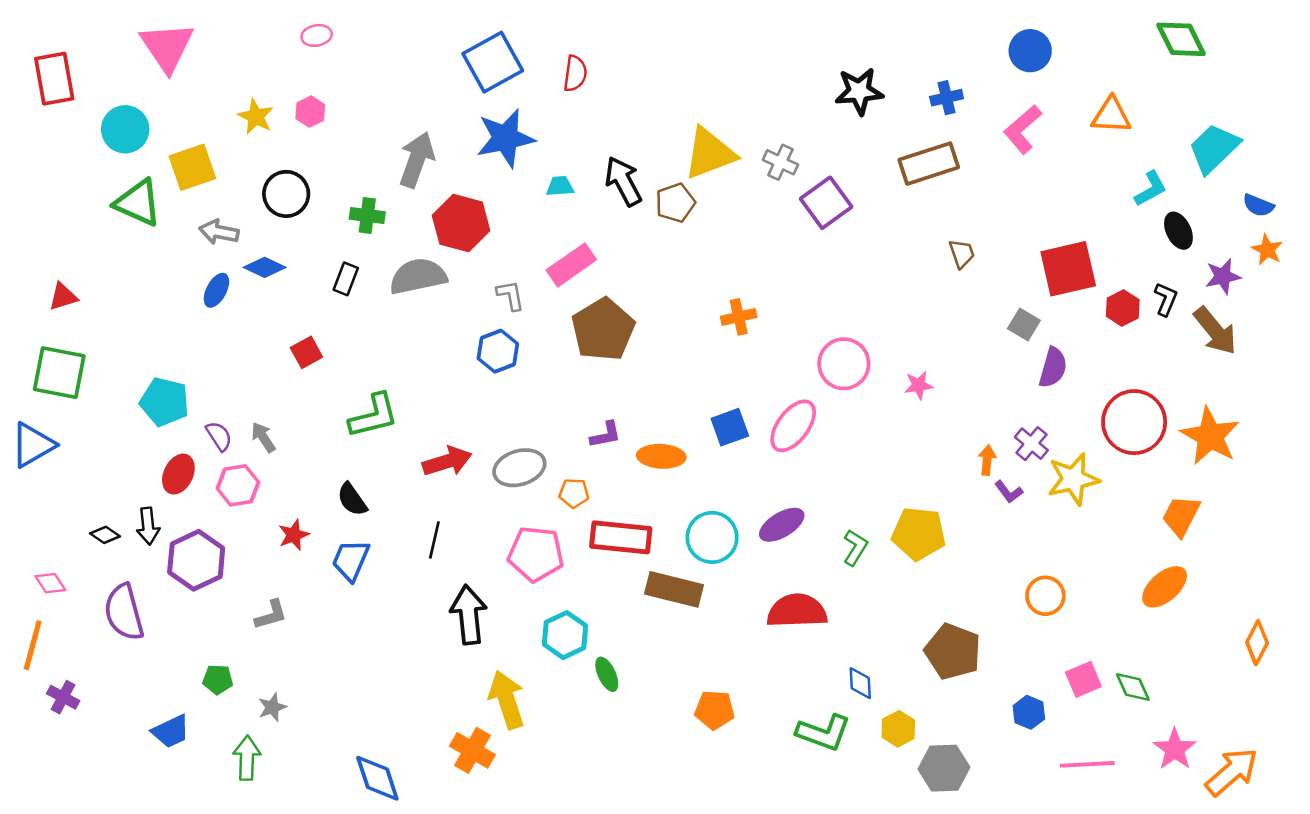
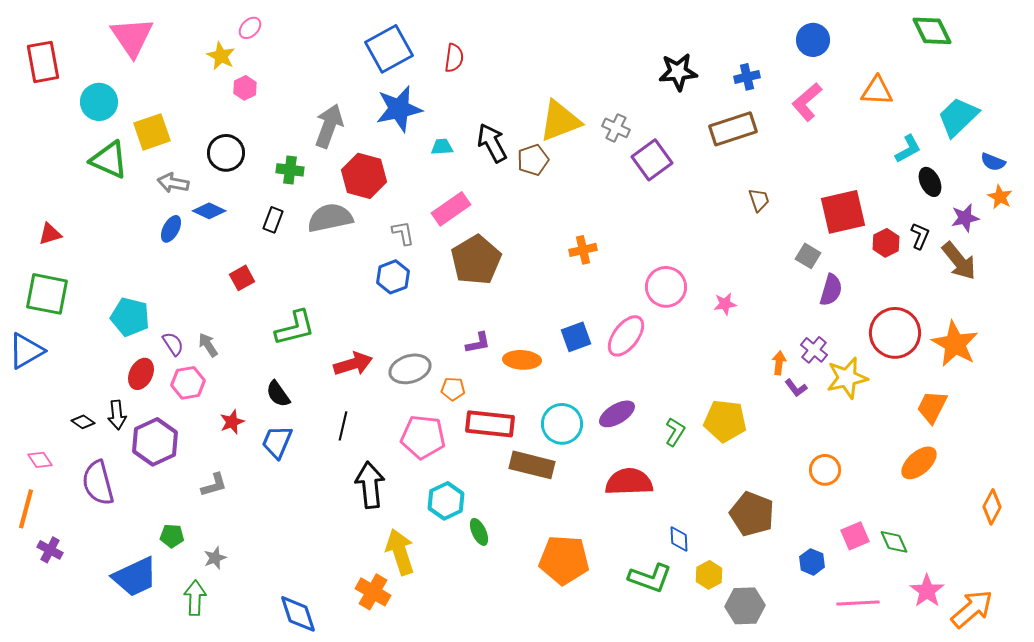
pink ellipse: (317, 35) -> (250, 28), turned -35
yellow star: (256, 117) -> (221, 56), moved
orange pentagon: (715, 710) -> (564, 560), size x1.6
blue trapezoid: (171, 731) -> (135, 577), size x1.5

